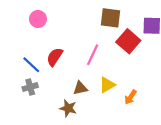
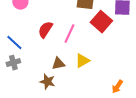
red semicircle: (55, 57) -> (45, 30), moved
orange arrow: (131, 97) -> (117, 87), moved

